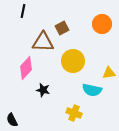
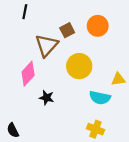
orange circle: (102, 24) -> (98, 26), moved
brown triangle: (43, 42) -> (47, 45), turned -50
yellow cross: (74, 113) -> (95, 129), moved

